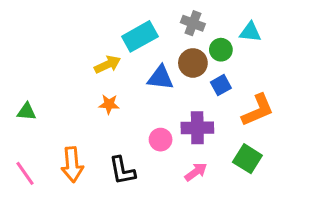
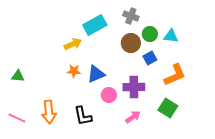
cyan triangle: (250, 32) -> (171, 36), moved
blue triangle: (161, 78) -> (96, 74), moved, turned -30
pink line: (25, 173) -> (17, 118), turned -30

